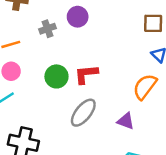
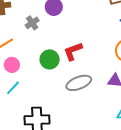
gray ellipse: (83, 113) -> (79, 83), turned 45

